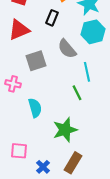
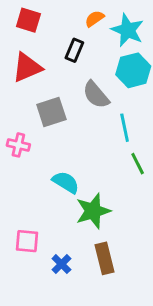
green line: (77, 93) -> (138, 164), moved
cyan semicircle: (35, 108) -> (66, 182), moved, turned -42
brown rectangle: (73, 163) -> (105, 258), turned -45

